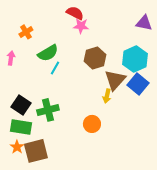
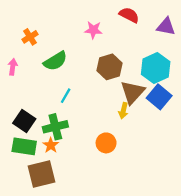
red semicircle: (75, 13) -> (129, 15), moved
cyan line: (55, 68) -> (66, 96), moved
orange star: (17, 147) -> (51, 145), moved

